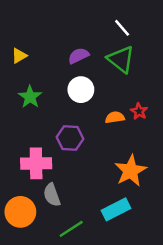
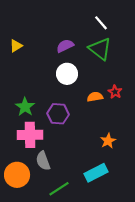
green star: (30, 97) -> (25, 107), moved
orange star: (131, 171) -> (108, 141), size x0.6

